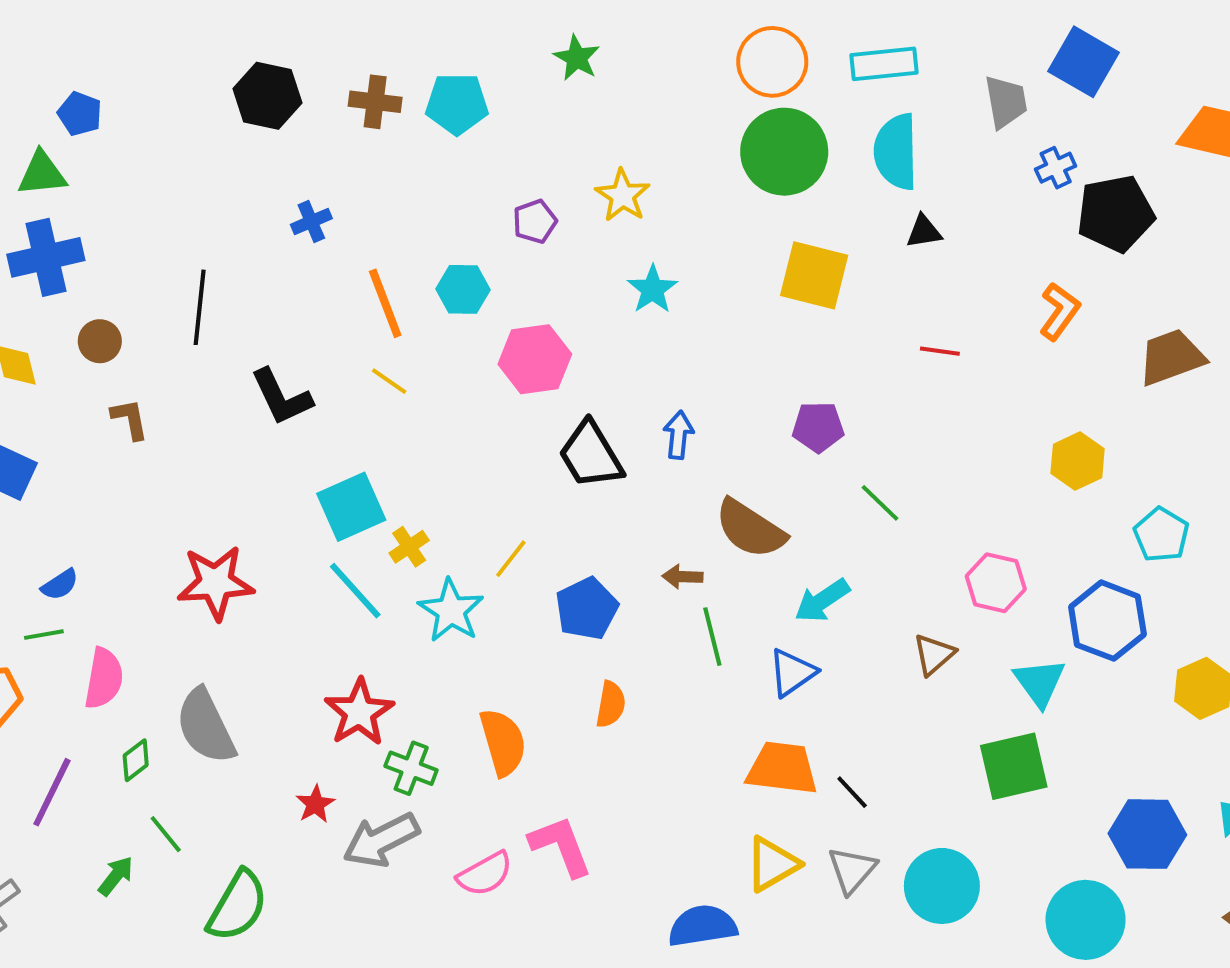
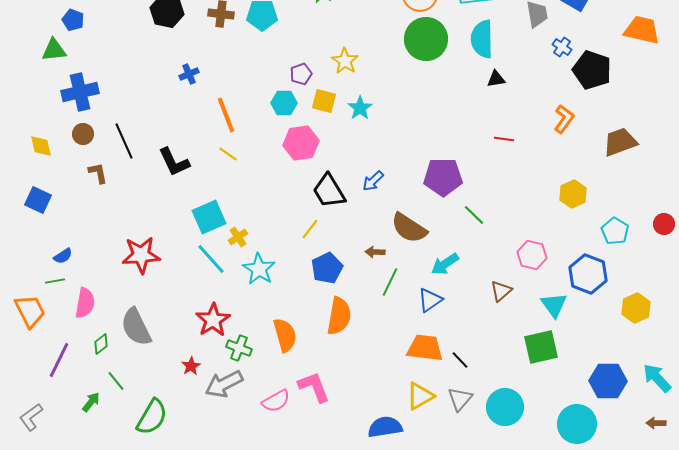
blue cross: (1056, 168) -> (562, 47), turned -30
black pentagon: (1115, 214) -> (592, 70), turned 30
blue cross: (46, 257) -> (80, 92), moved
yellow square: (814, 275) -> (324, 101), moved, size x0.7
cyan hexagon: (463, 289) -> (284, 103), moved
black line: (200, 307) -> (124, 141), moved, turned -30
purple pentagon: (818, 427) -> (443, 177), size x1.5
blue arrow: (678, 435) -> (373, 181), turned -140
yellow line: (511, 559) -> (310, 229), moved
green line: (712, 637) -> (390, 282), turned 40
orange semicircle: (611, 704) -> (339, 316), size x1.6

